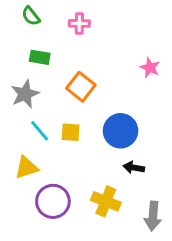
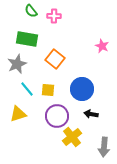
green semicircle: (31, 16) -> (31, 11), moved
green rectangle: (40, 57) -> (27, 39), size x1.5
purple circle: (53, 201) -> (57, 116), moved
yellow cross: (106, 201) -> (72, 137), turned 30

